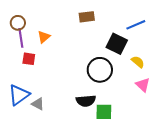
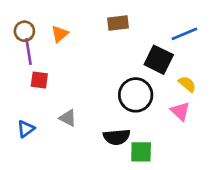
orange triangle: (44, 37) -> (60, 34), moved
pink triangle: (143, 85) -> (180, 111), moved
blue triangle: (19, 95) -> (26, 129), size x0.6
gray triangle: (38, 104) -> (68, 118), moved

